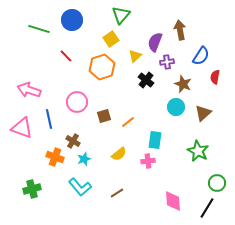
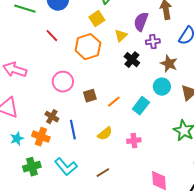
blue line: (49, 119) -> (73, 130), moved
cyan rectangle: (155, 140) -> (141, 106), moved, turned 30
brown cross: (73, 141) -> (52, 117), moved
cyan star: (84, 159) -> (17, 139), moved
green cross: (32, 189) -> (32, 167), moved

